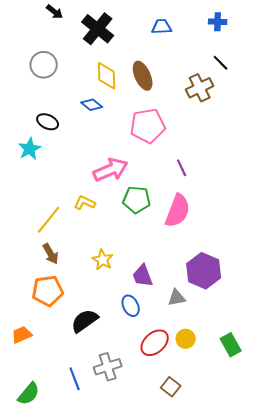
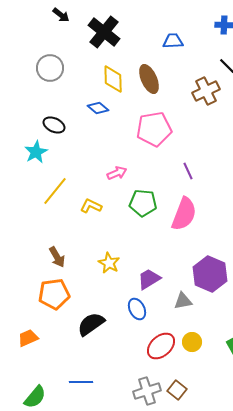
blue trapezoid: (162, 27) -> (173, 41), moved
pink arrow: (111, 170) -> (117, 173), size x0.6
yellow line: (49, 220) -> (55, 191), moved
purple trapezoid: (143, 276) -> (149, 279), turned 80
gray cross: (108, 367) -> (147, 391), moved
blue line: (75, 379) -> (81, 382), turned -70

